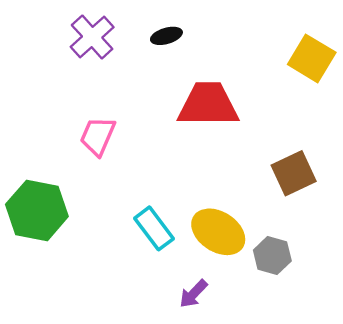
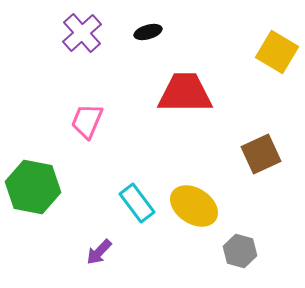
gray hexagon: (272, 255) -> (240, 251), moved
purple arrow: (193, 294) -> (99, 252), moved

